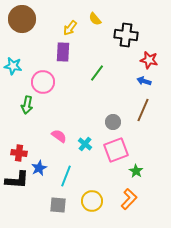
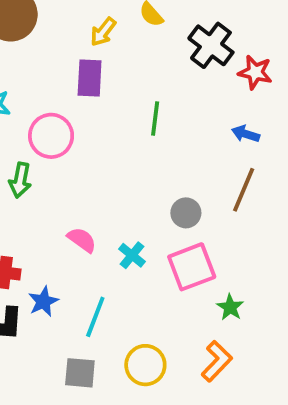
black cross: (126, 35) -> (211, 45), turned 30
red star: (149, 60) -> (255, 72), moved
green line: (97, 73) -> (155, 118), turned -30

